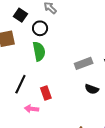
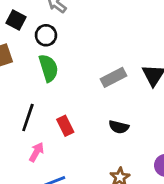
black semicircle: (92, 89) -> (119, 127), moved
pink arrow: (32, 109) -> (37, 152), moved, turned 120

